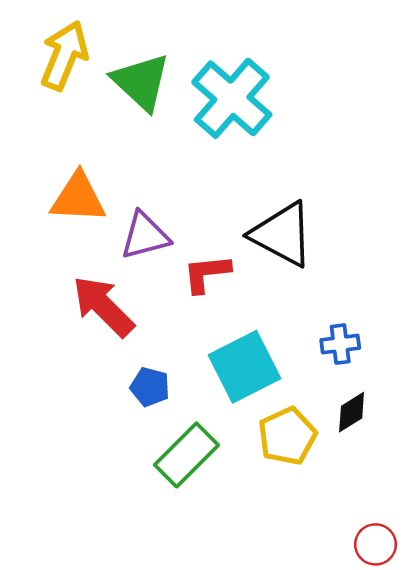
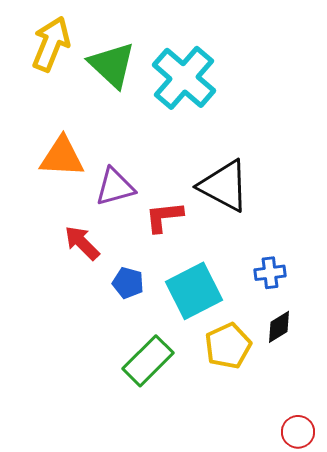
red arrow: (103, 306) -> (82, 243), size x0.7
blue pentagon: (150, 387) -> (128, 283), moved

